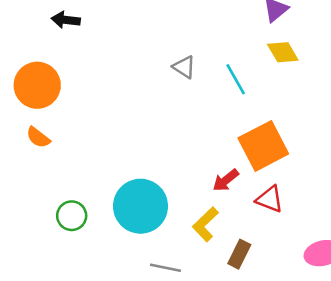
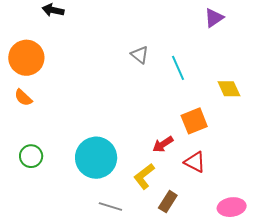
yellow diamond: (283, 52) -> (229, 89), moved
orange square: (263, 146) -> (194, 121), size x0.7
green circle: (72, 216) -> (31, 156), moved

